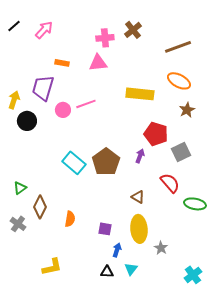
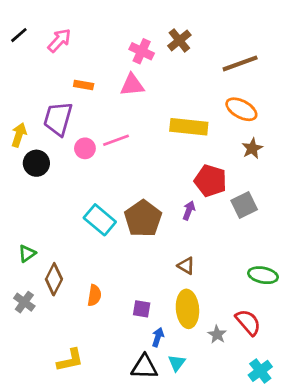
pink cross: (105, 38) -> (142, 51), turned 30
red semicircle: (170, 183) -> (248, 322), moved
black triangle: (107, 272) -> (144, 367), size x1.5

